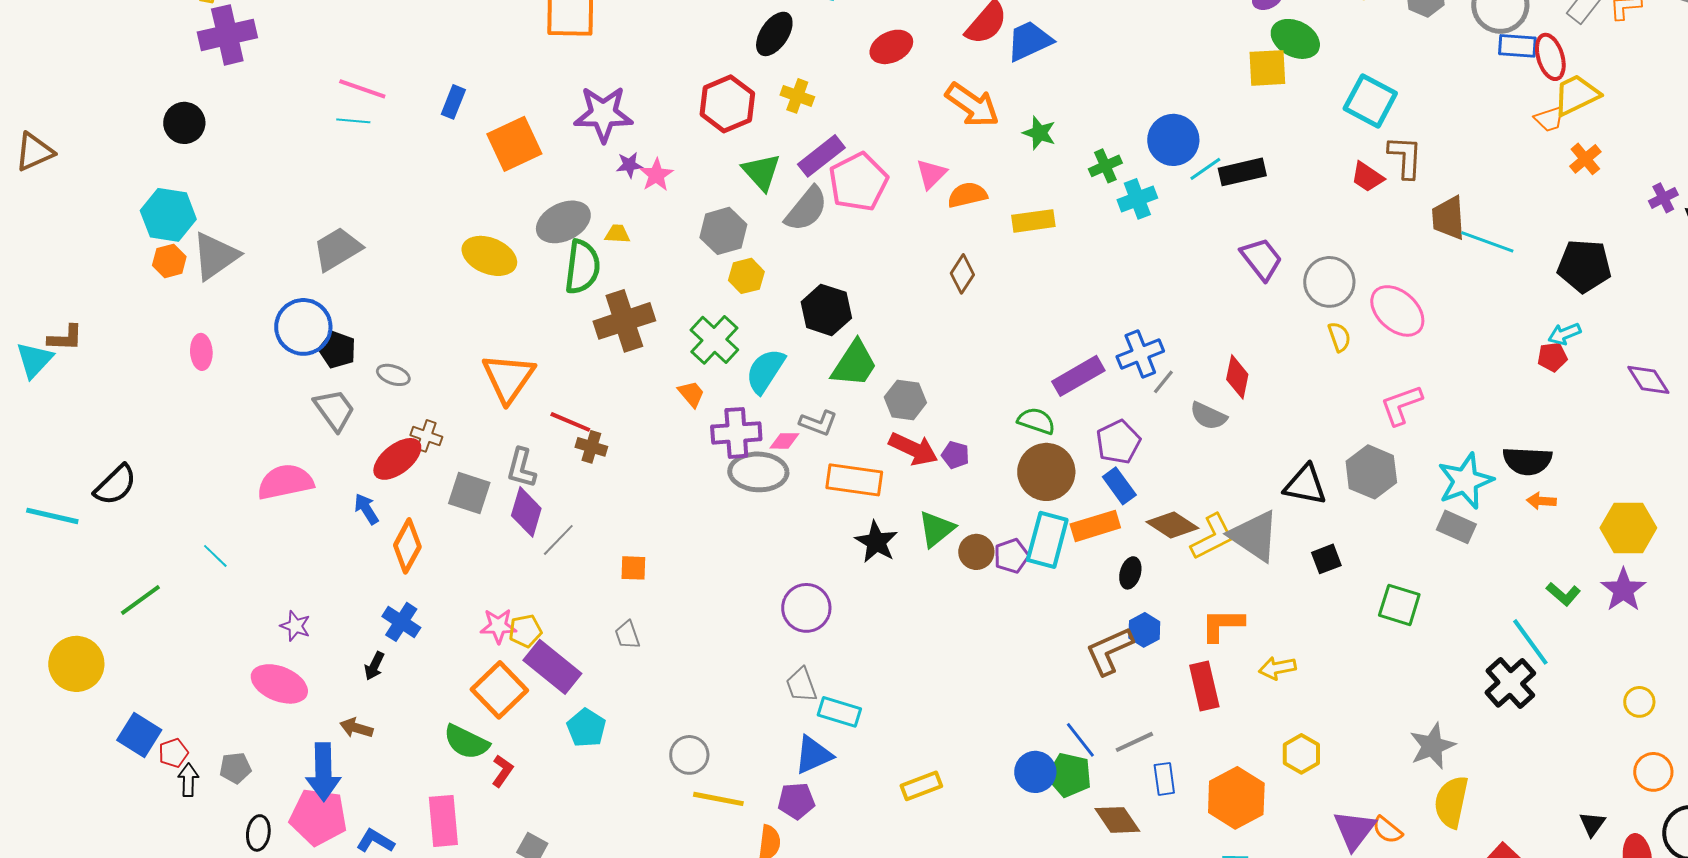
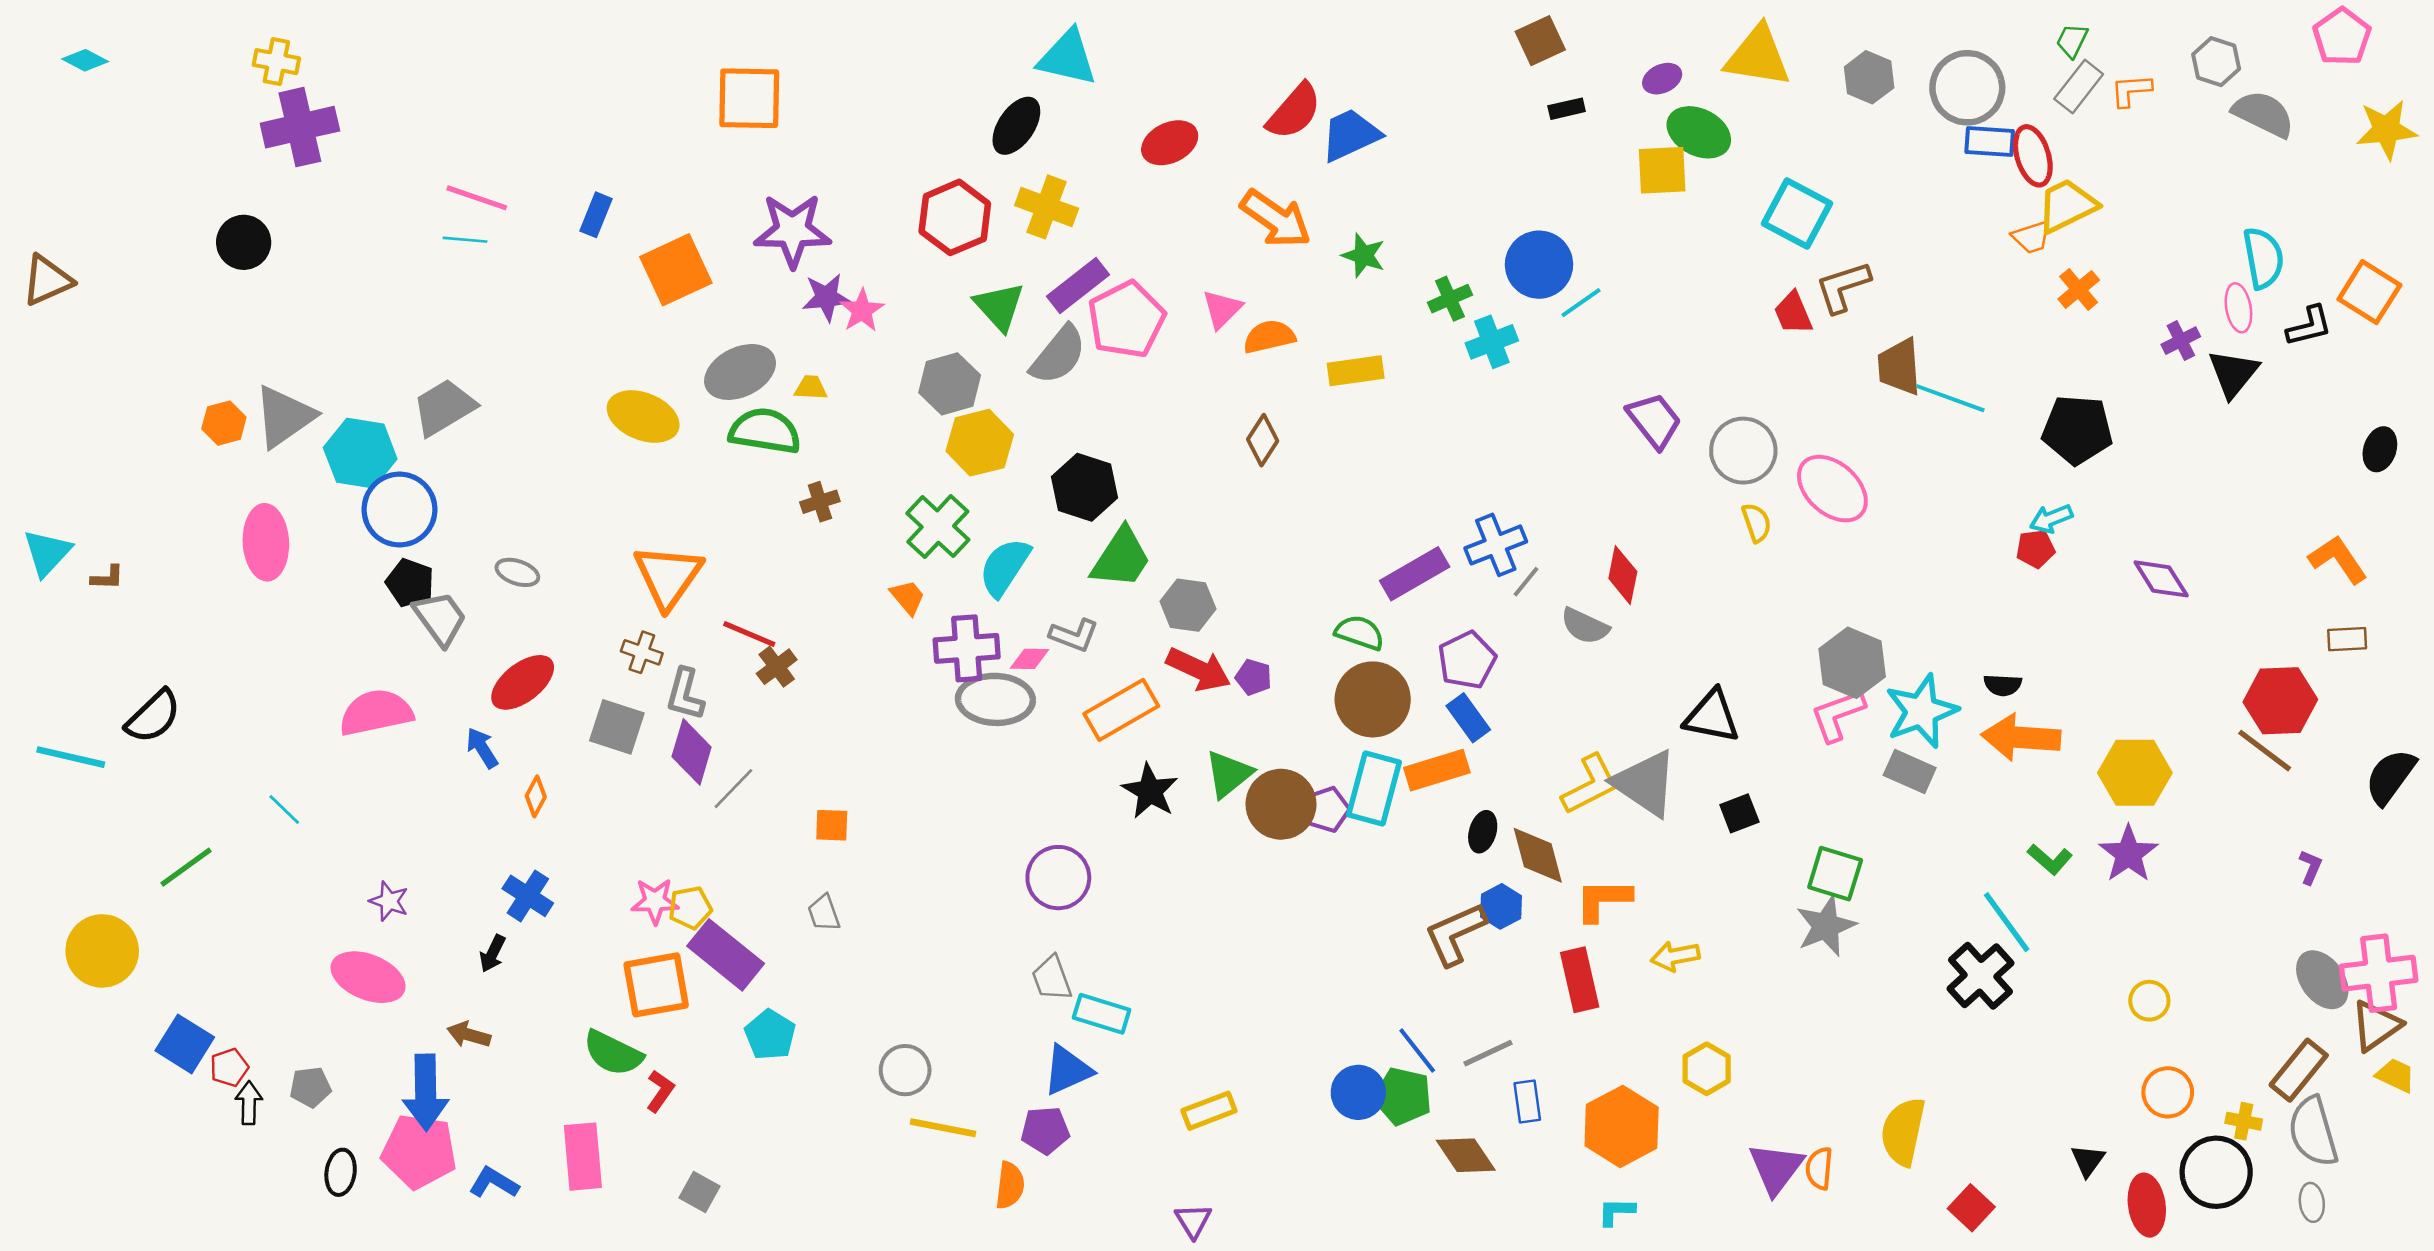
yellow cross: (797, 96) -> (1047, 207), size x1.4
brown L-shape: (1405, 157) -> (1843, 287), turned -111
purple star: (629, 165) -> (826, 297), size x1.4
black rectangle: (1242, 172) -> (1567, 109), moved, size x0.6
red trapezoid: (1367, 177) -> (1793, 313), turned 33
cyan hexagon: (168, 215) -> (360, 453), moved
green semicircle: (582, 267) -> (765, 431), turned -88
yellow hexagon: (746, 276) -> (980, 443), size x1.4
brown cross: (624, 321) -> (820, 502), size x0.5
brown L-shape: (65, 338) -> (107, 578), moved, size x0.7
black pentagon: (337, 350) -> (410, 583), moved
pink ellipse: (201, 352) -> (266, 542), size x1.6
pink L-shape: (1401, 405) -> (1838, 715), moved
brown cross: (426, 436) -> (642, 652), moved
brown cross: (591, 447) -> (777, 667), turned 36
black semicircle: (1527, 461) -> (2003, 685), size x0.6
gray hexagon: (1371, 472) -> (1852, 663), moved
orange rectangle: (854, 480) -> (1121, 710), turned -38
orange arrow: (1541, 501) -> (2021, 737), size x2.0
brown diamond: (1172, 525) -> (1538, 855), moved, turned 42
orange diamond: (407, 546) -> (536, 796), size x0.6
brown circle: (976, 552) -> (1281, 804), size x1.5
orange square: (499, 690) -> (656, 985), turned 34
gray star: (1432, 746) -> (1826, 926), moved
orange semicircle: (1387, 830) -> (1819, 1168), turned 56

